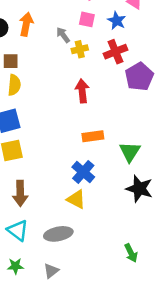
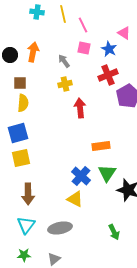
yellow cross: (80, 49) -> (65, 84), moved
orange rectangle: (93, 136) -> (101, 146), moved
green triangle: (130, 152) -> (107, 173), moved
cyan triangle: (18, 230) -> (26, 225), turned 30
green arrow: (131, 253) -> (114, 232), moved

